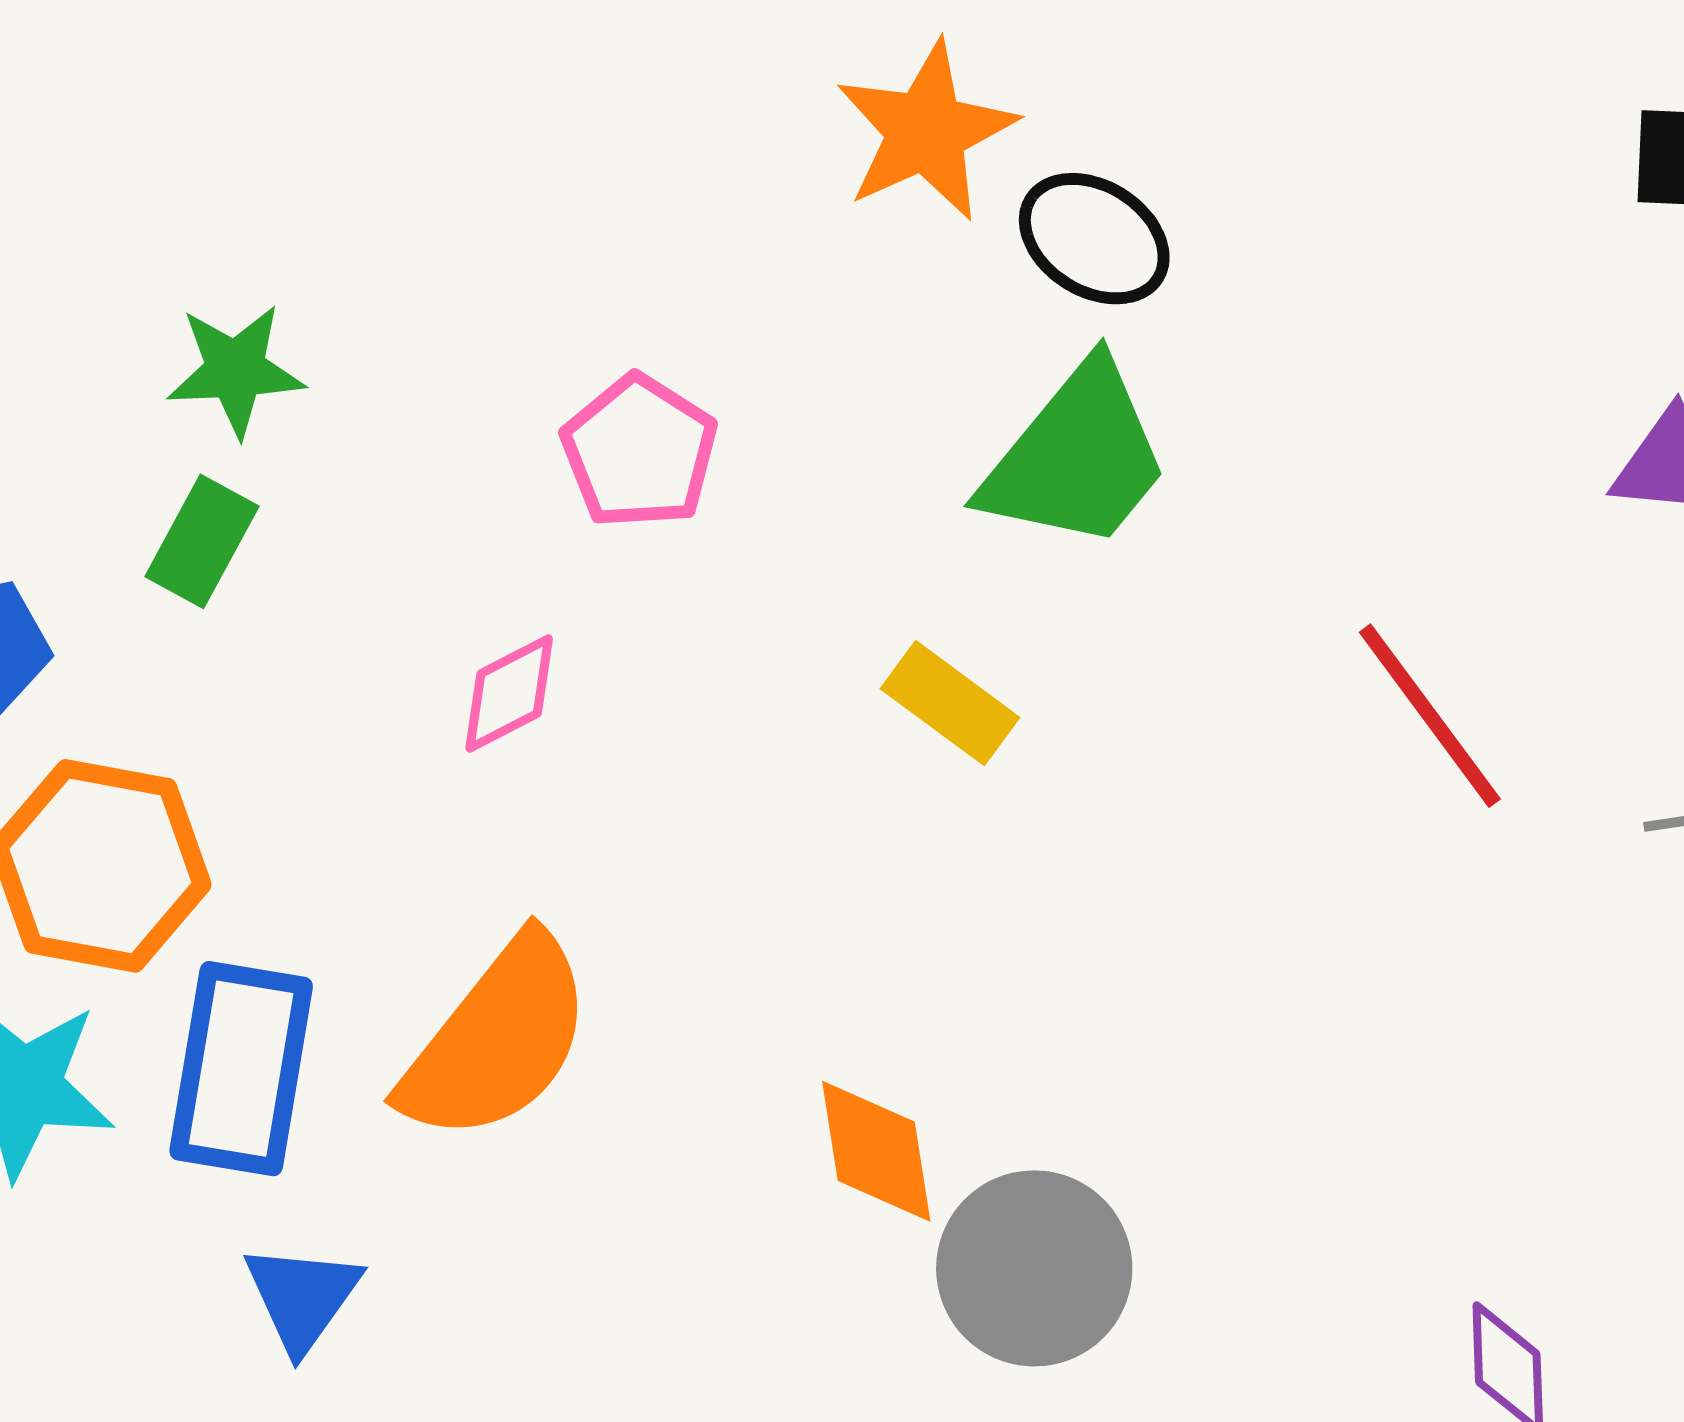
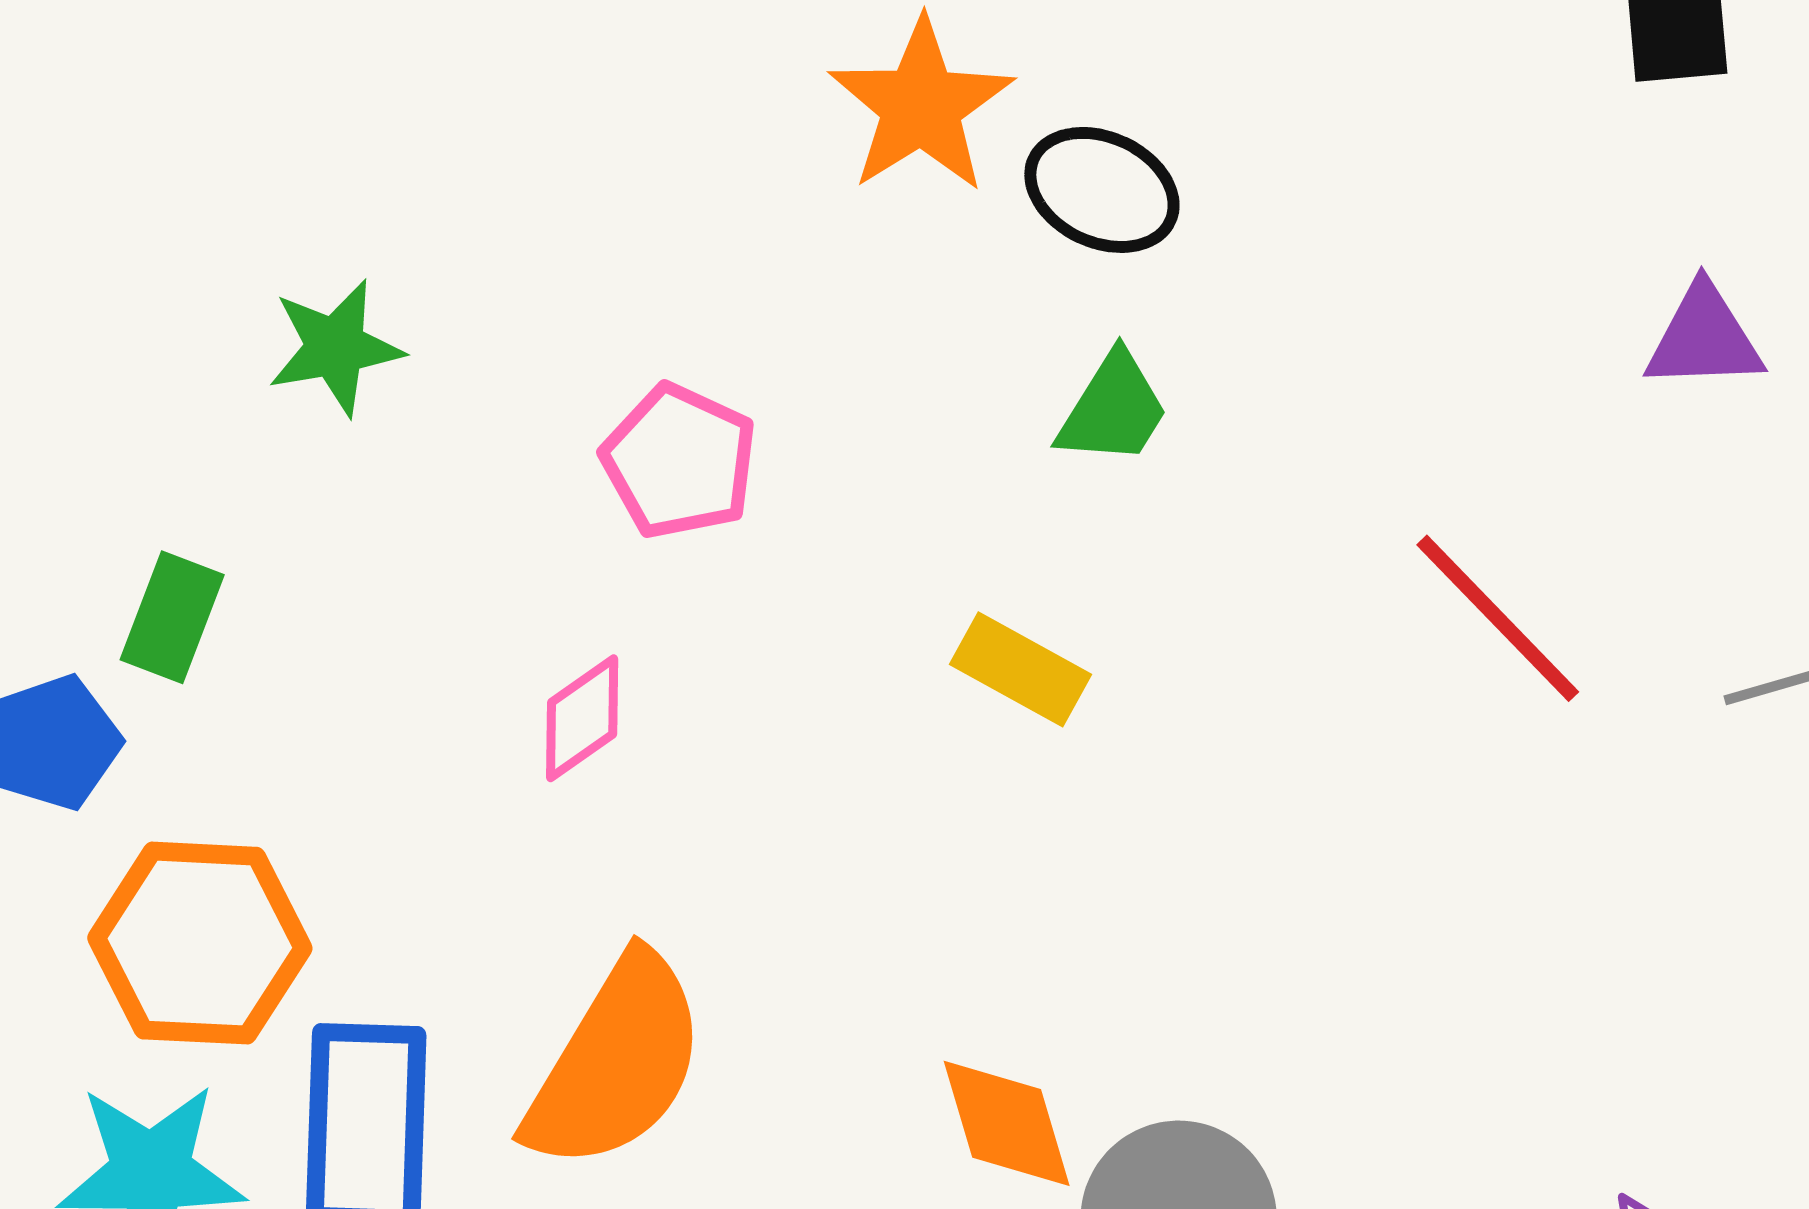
green star: (235, 370) -> (335, 347), moved
green trapezoid: (1076, 457) -> (1113, 409), size x0.6
green rectangle: (202, 541) -> (172, 617), moved

